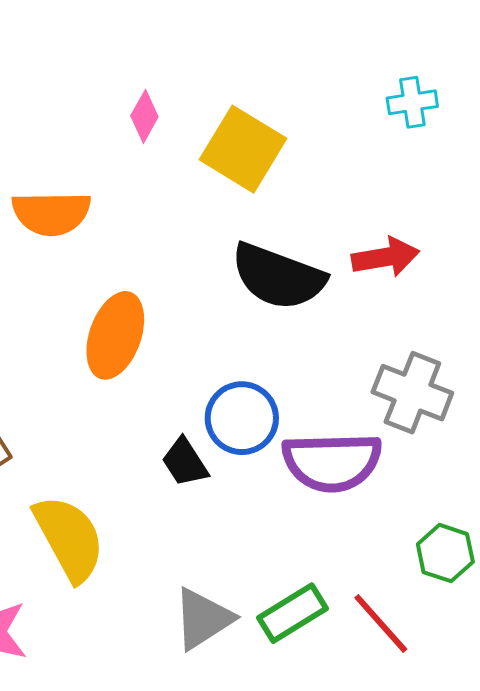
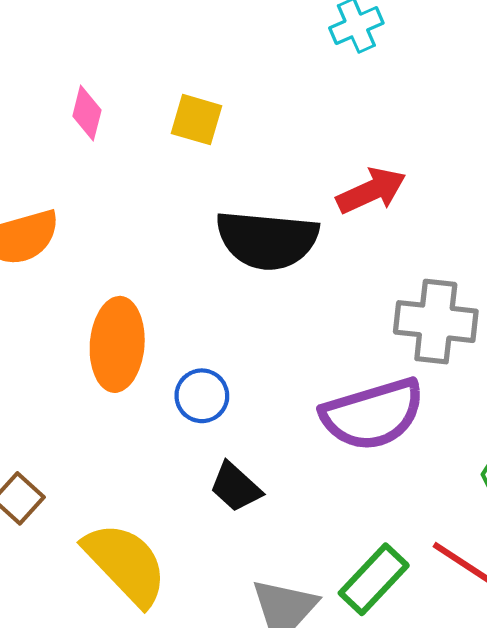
yellow square: (243, 149) -> (196, 120), size x0.6
blue circle: (242, 418) -> (202, 396), moved, size x0.7
black trapezoid: (185, 462) -> (236, 487), moved

